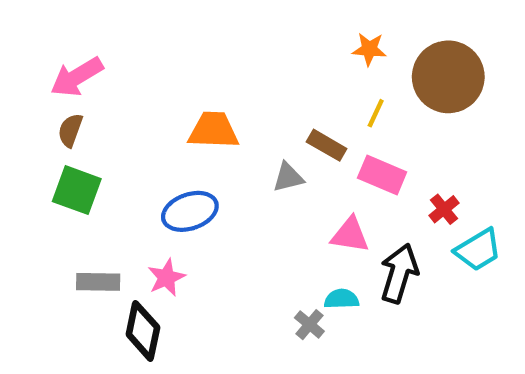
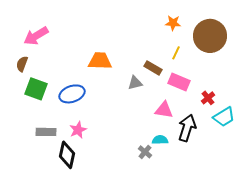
brown semicircle: (70, 130) -> (22, 64), moved
blue ellipse: (190, 211) -> (72, 94), moved

